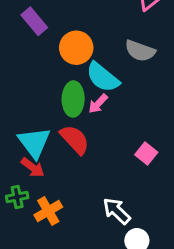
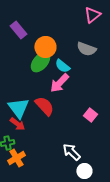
cyan semicircle: (103, 77) -> (62, 66), size x0.7
green ellipse: (73, 99) -> (40, 62), moved, turned 40
pink arrow: (98, 104) -> (59, 83), size x1.5
orange cross: (48, 211) -> (16, 158), moved

